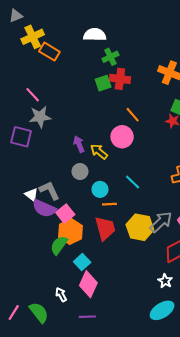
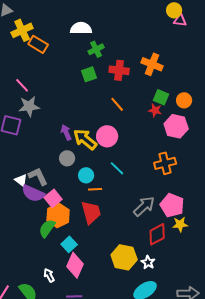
red cross: (120, 79) -> (119, 70), moved
pink circle: (122, 137) -> (107, 136), moved
yellow arrow: (99, 151) -> (85, 139), size x1.4
yellow hexagon: (140, 227) -> (124, 257), moved

